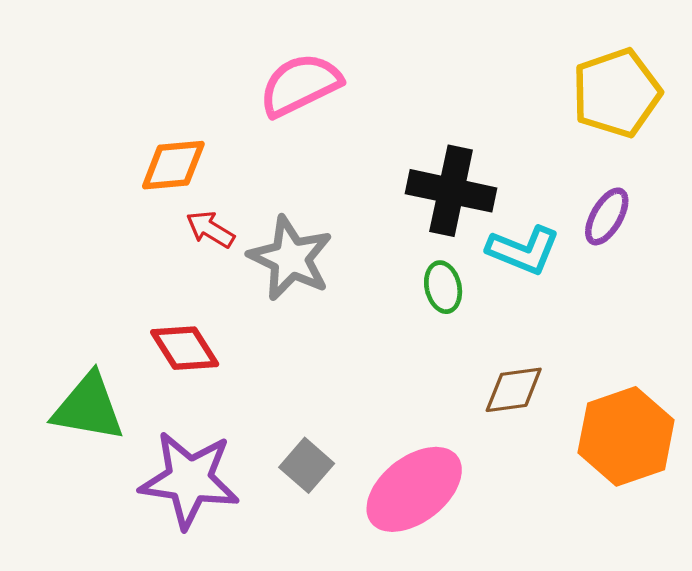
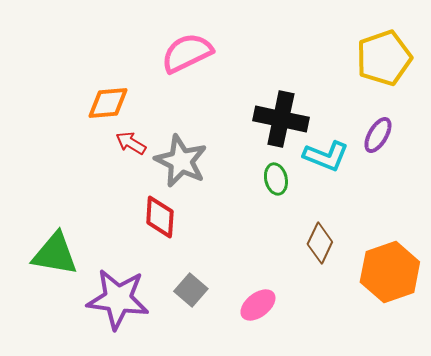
red diamond: (185, 348) -> (160, 217), moved, turned 36
brown diamond: (514, 390) -> (320, 243), turned -57
pink ellipse: (414, 489) -> (258, 305), size x0.6

